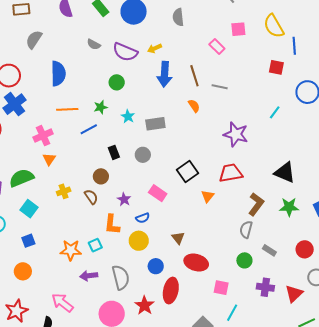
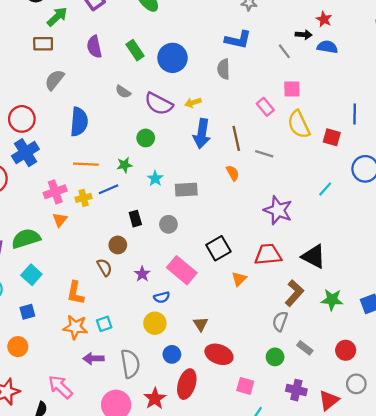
yellow semicircle: (274, 26) -> (299, 124), moved
black triangle: (285, 172) -> (314, 256), moved
yellow cross: (64, 191) -> (84, 198), moved
pink rectangle: (158, 193) -> (182, 270), size x1.4
orange L-shape: (112, 224) -> (75, 293), moved

